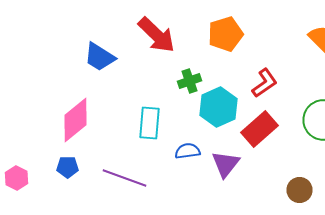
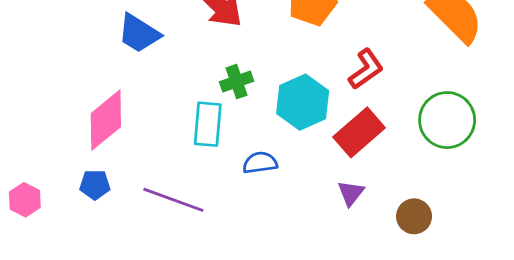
green cross: (190, 81) -> (237, 82), moved
purple triangle: (226, 164) -> (351, 193), moved, size x0.7

